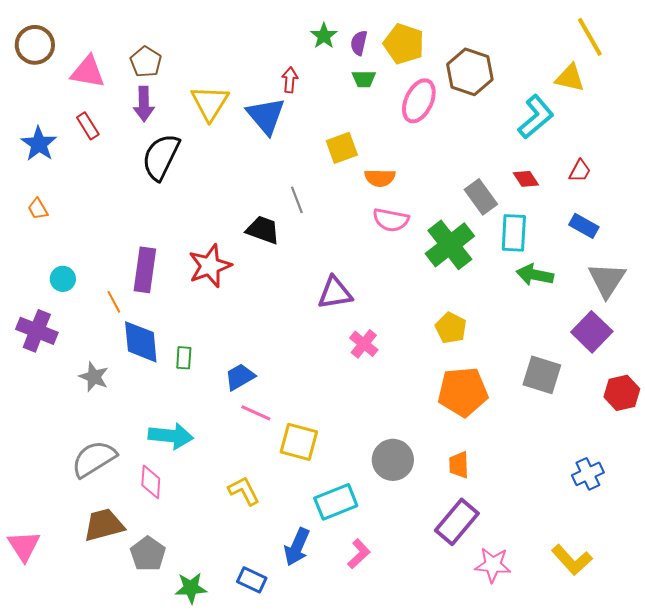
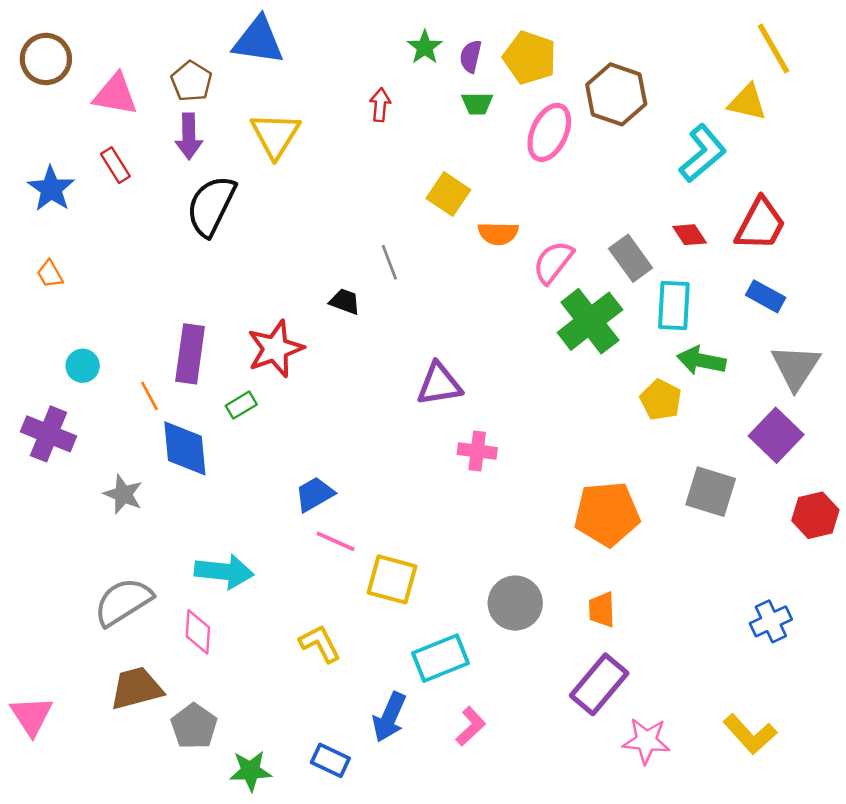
blue triangle: (266, 116) -> (258, 41), moved, turned -42
yellow square: (342, 148) -> (448, 194), turned -36
red trapezoid: (580, 171) -> (760, 224), size x1.8
pink semicircle: (391, 220) -> (553, 262), moved, turned 117
black trapezoid: (263, 230) -> (345, 302), size x0.7
yellow pentagon: (451, 328) -> (661, 400), moved
pink cross: (364, 344) -> (477, 451), turned -32
green rectangle: (184, 358) -> (241, 405), moved, turned 55

